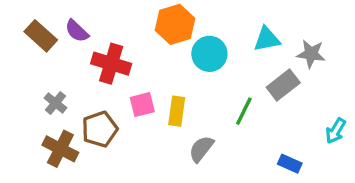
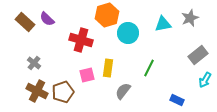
gray star: (311, 54) -> (190, 18), moved, turned -30
red cross: (111, 64) -> (81, 40), moved
gray rectangle: (283, 85) -> (198, 55), moved
pink square: (142, 105) -> (87, 75), moved
brown pentagon: (100, 129) -> (63, 92), moved

